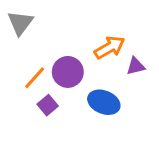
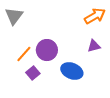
orange arrow: (110, 47) -> (95, 16), moved

